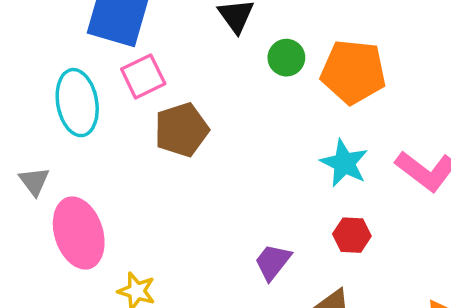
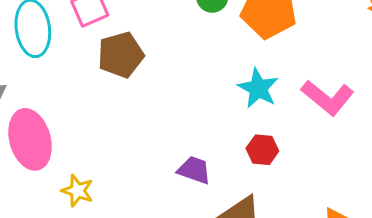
purple trapezoid: (273, 262) -> (194, 170), turned 69

